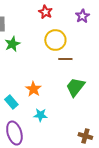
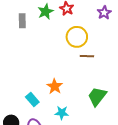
green star: (12, 44) -> (46, 12), moved
green trapezoid: (75, 87) -> (97, 97), moved

